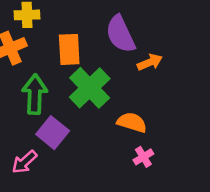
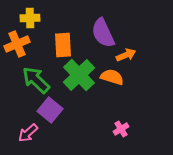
green arrow: (35, 94) -> (36, 80), turned -48
orange semicircle: (132, 122) -> (112, 77), moved

